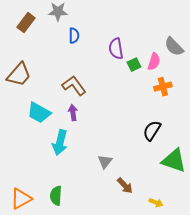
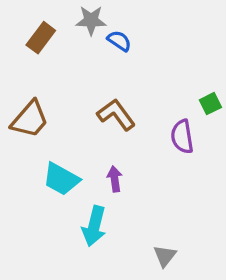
blue semicircle: (74, 36) -> (119, 41), moved, turned -56
purple semicircle: (116, 49) -> (182, 137), moved
brown L-shape: (74, 86) -> (116, 115), moved

